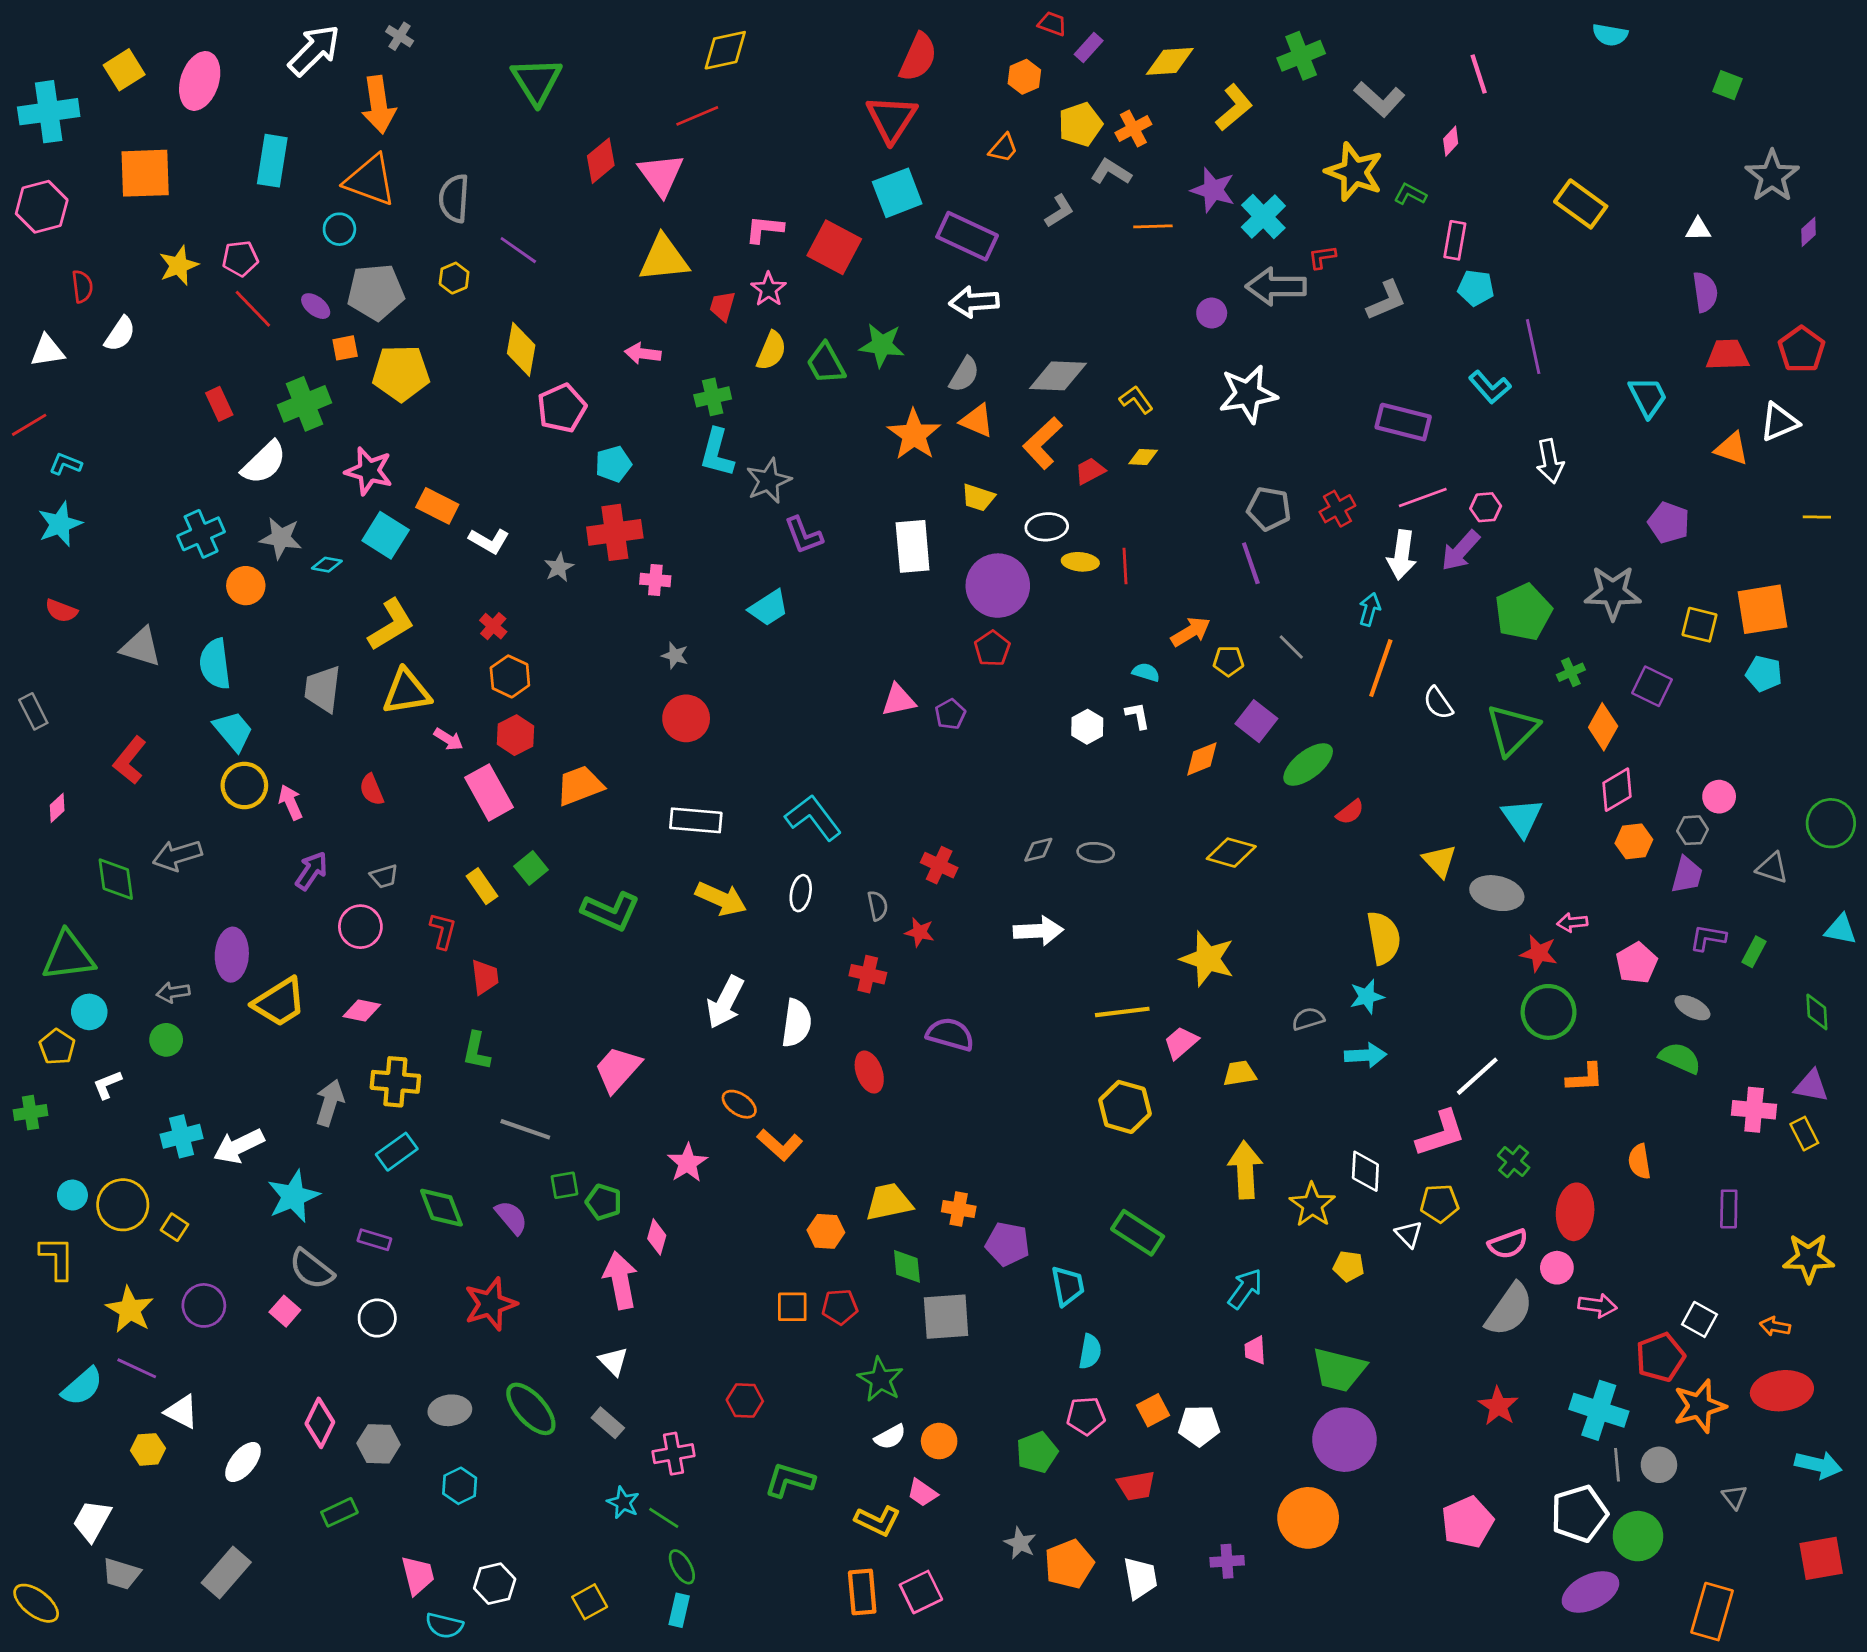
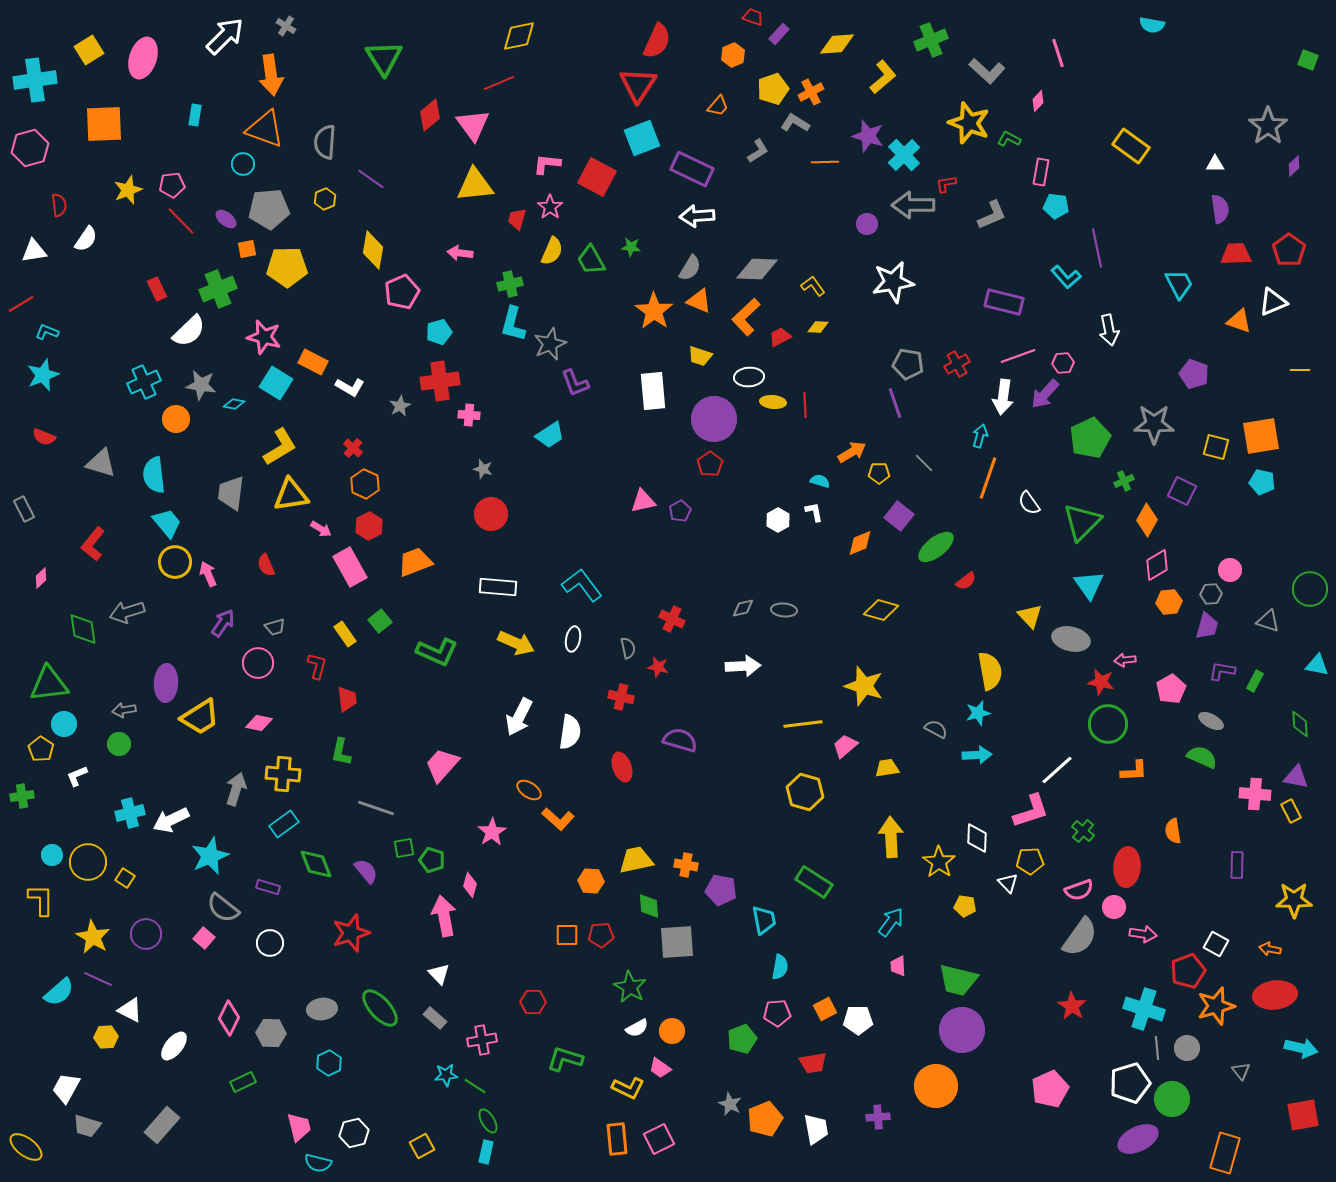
green square: (1727, 85) -> (1308, 60), moved
cyan rectangle: (272, 161) -> (195, 115), size x0.6
green star: (882, 345) -> (631, 247), size x0.6
gray semicircle: (1308, 1019) -> (936, 729), turned 45
cyan star: (623, 1503) -> (446, 1075), turned -30

